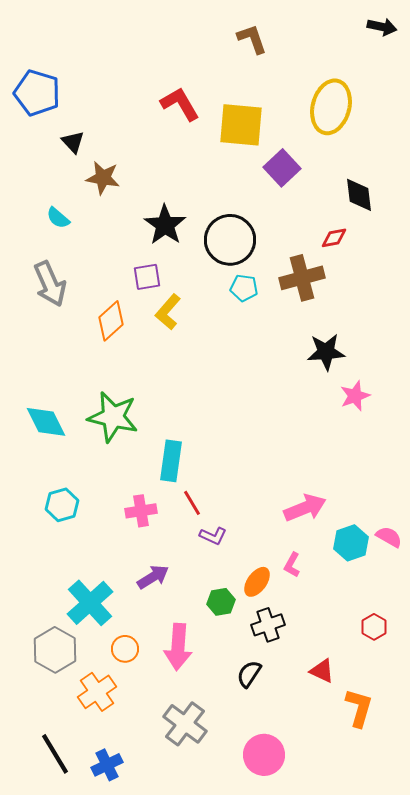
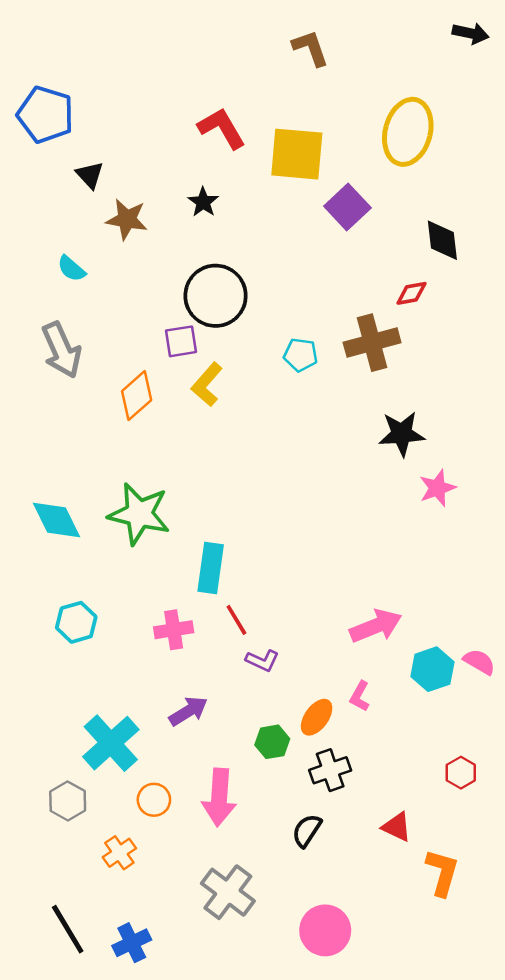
black star: (165, 225) -> (203, 202), moved, size x0.6
black circle: (230, 240) -> (216, 296), moved
gray hexagon: (55, 650) -> (68, 801), size x0.7
orange cross: (97, 692) -> (119, 853), size x0.7

